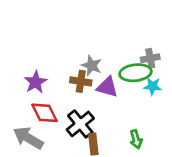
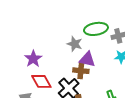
green ellipse: (135, 73) -> (96, 29), moved
brown cross: (81, 81) -> (81, 71), moved

